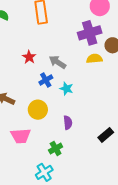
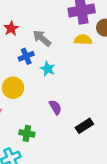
purple semicircle: (68, 123) -> (55, 107), moved, turned -32
green cross: (56, 148) -> (27, 133), turned 32

